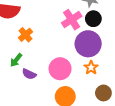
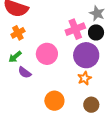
orange cross: (26, 35) -> (18, 33), moved
pink circle: (60, 69) -> (47, 54), moved

